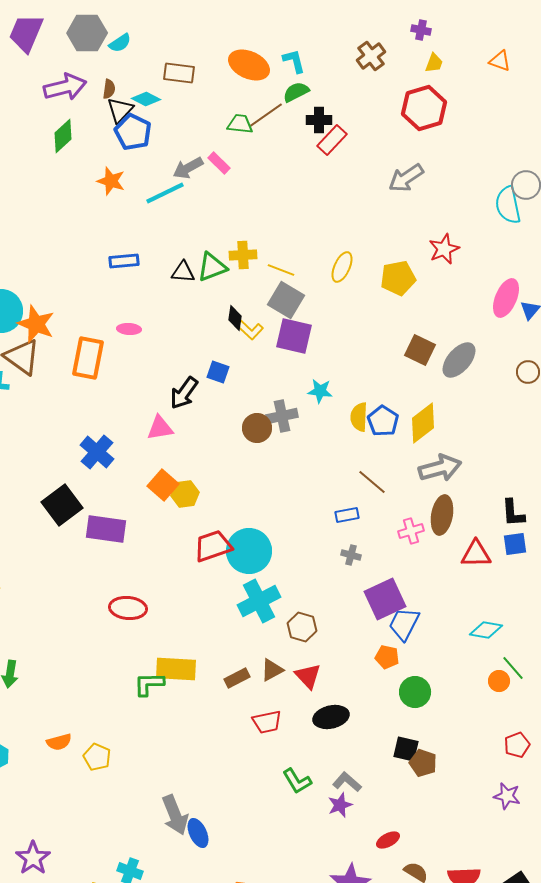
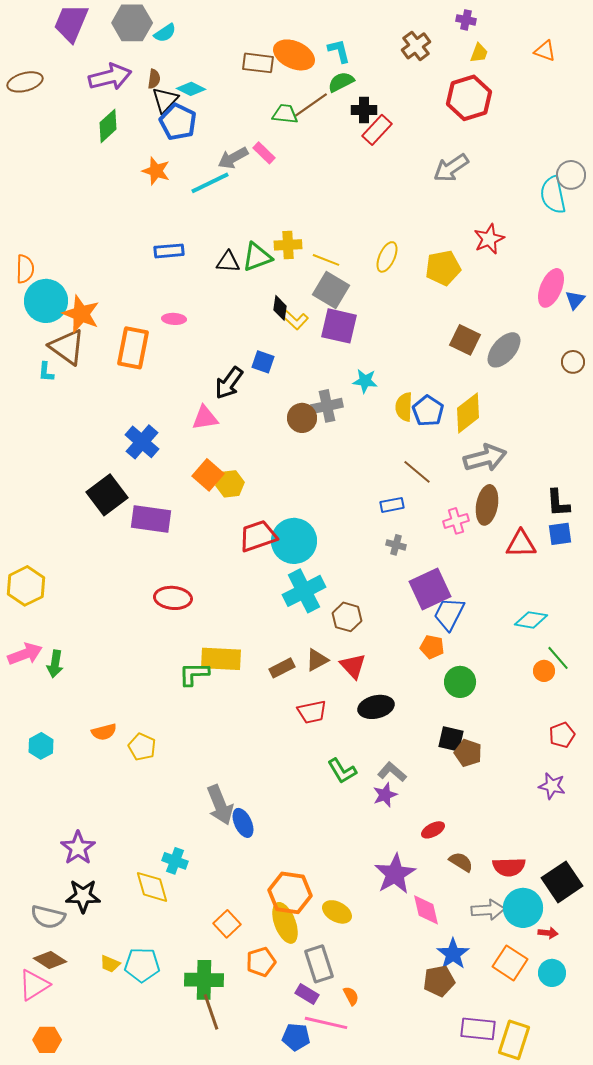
brown rectangle: (179, 73) -> (258, 63), moved

